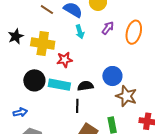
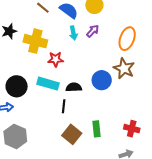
purple arrow: (108, 28) -> (93, 31), moved
black circle: (34, 80) -> (17, 86), moved
brown star: (126, 96) -> (124, 68), moved

